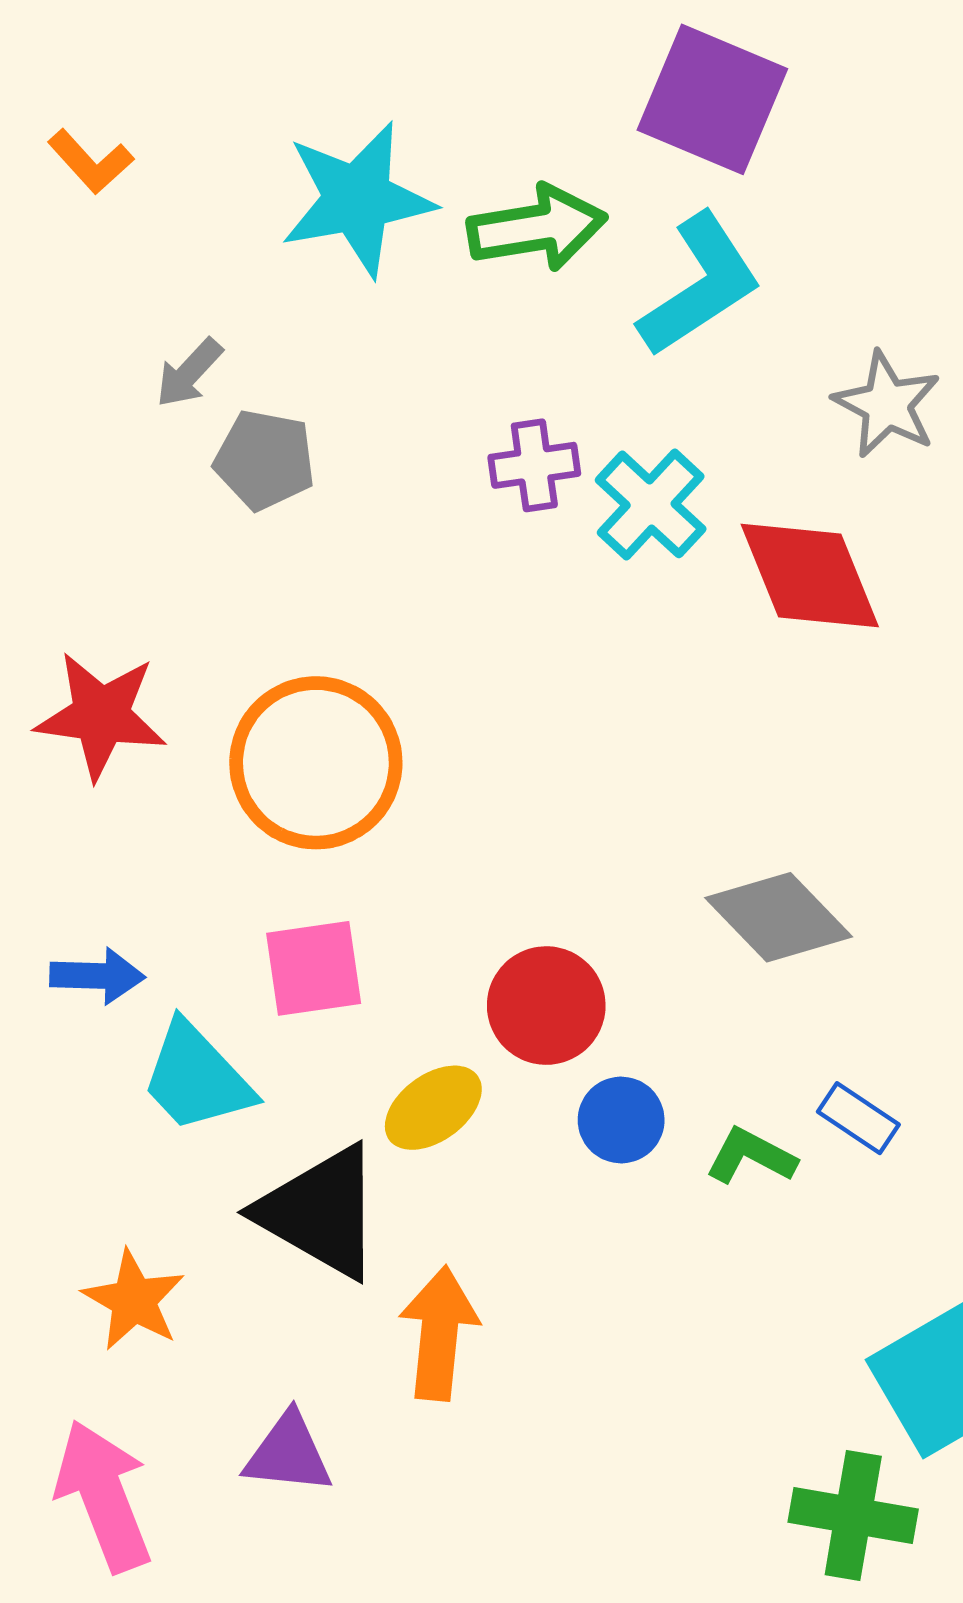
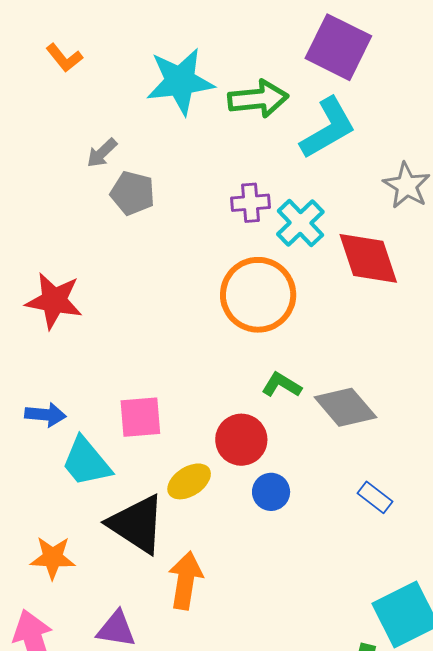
orange circle: (316, 763) -> (258, 295), moved
green L-shape: (751, 1156) -> (282, 385), moved
orange star: (134, 1300) -> (53, 558), turned -30

